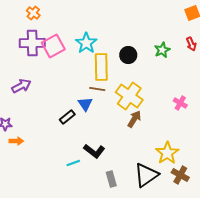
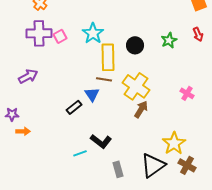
pink square: (53, 46) -> (60, 36), size x0.6

